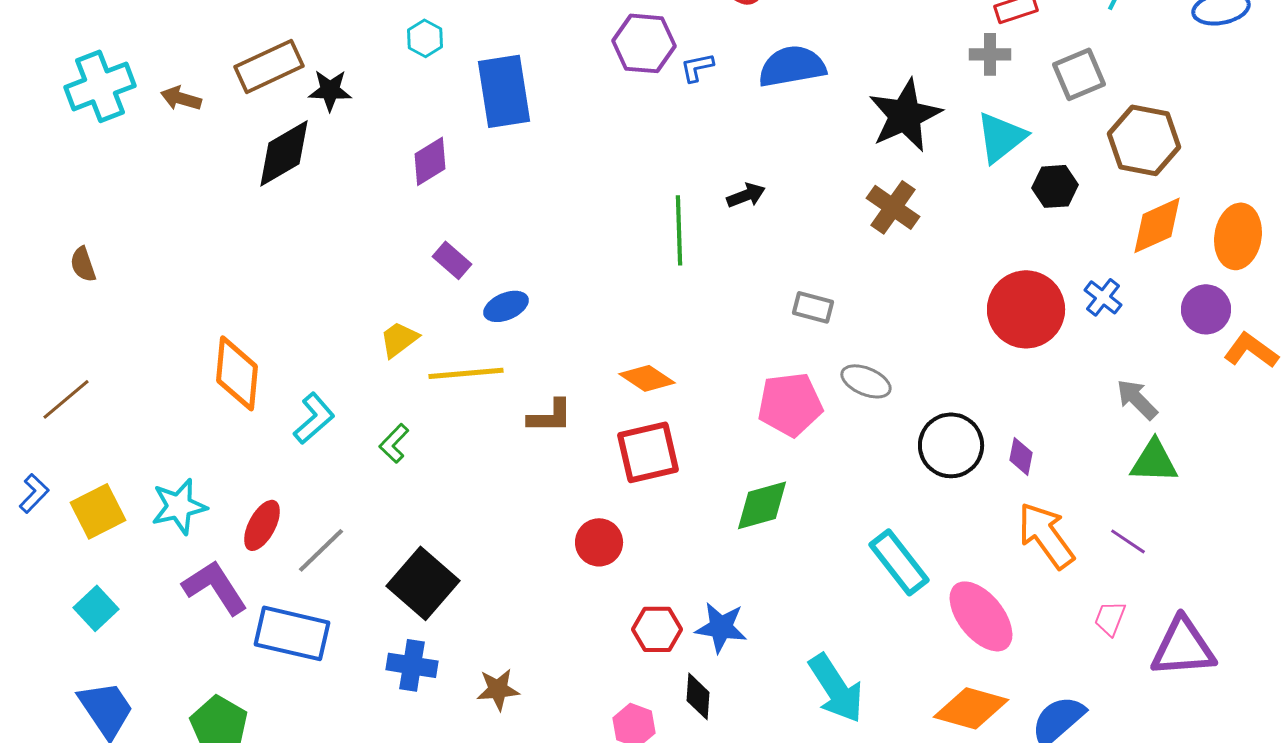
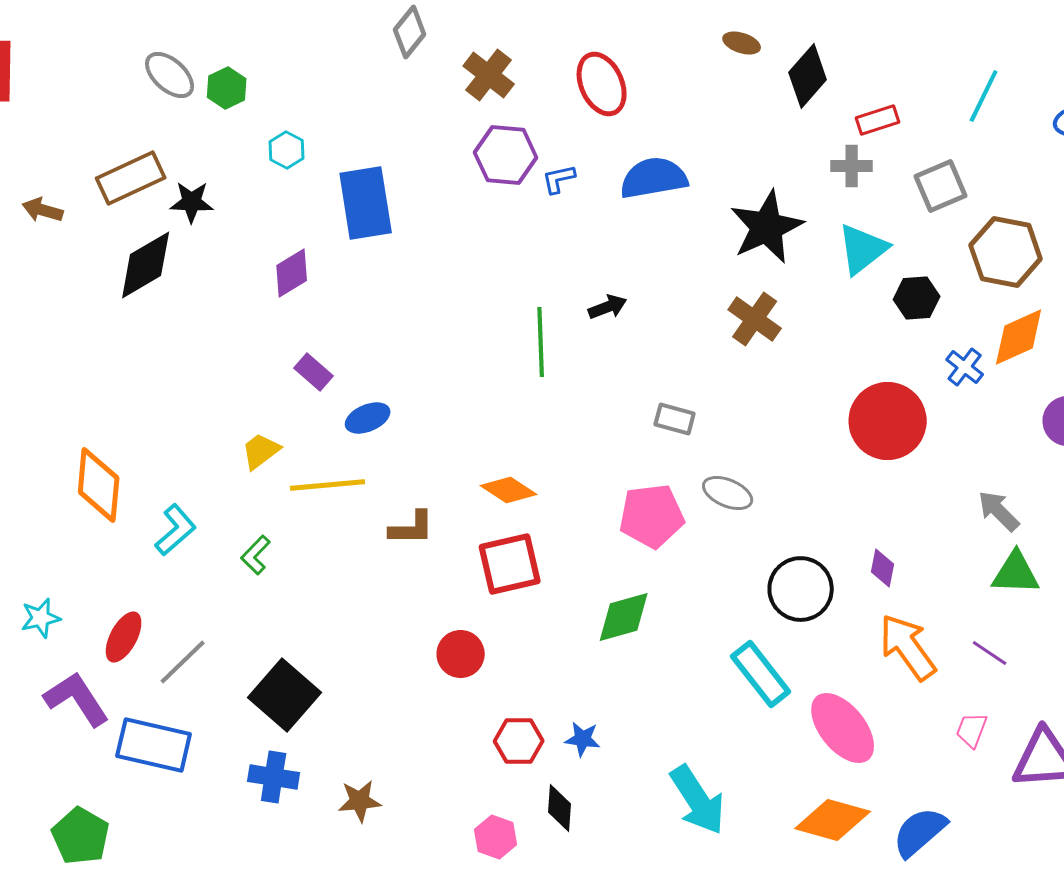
blue cross: (1103, 297) -> (965, 367), moved
black circle: (951, 445) -> (801, 589), moved
cyan star: (179, 506) -> (41, 618), size x0.7
blue star: (721, 627) -> (583, 739), size x0.7

